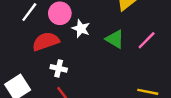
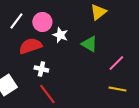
pink line: (147, 40) -> (116, 63), moved

